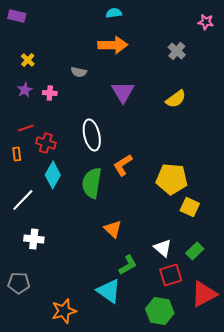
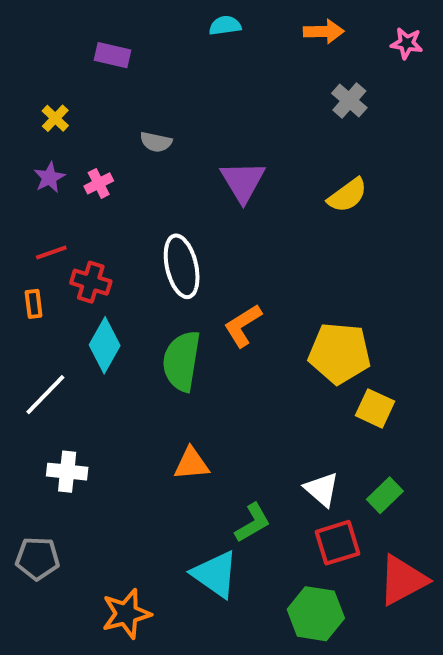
purple rectangle: (17, 16) -> (113, 55), moved
orange arrow: (113, 45) -> (324, 31), moved, size x0.7
pink cross: (50, 93) -> (99, 183), turned -32
orange triangle: (113, 229) -> (191, 464), moved, turned -48

